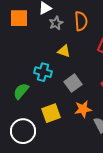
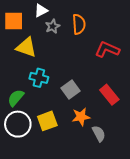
yellow triangle: (64, 51) -> (26, 47), moved, size x1.5
white circle: (23, 131) -> (18, 124), moved

